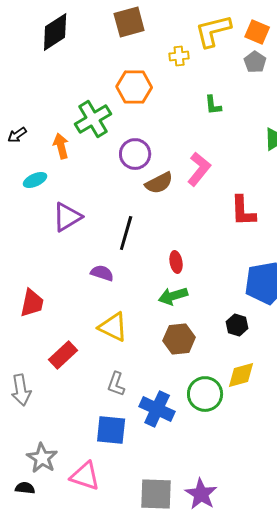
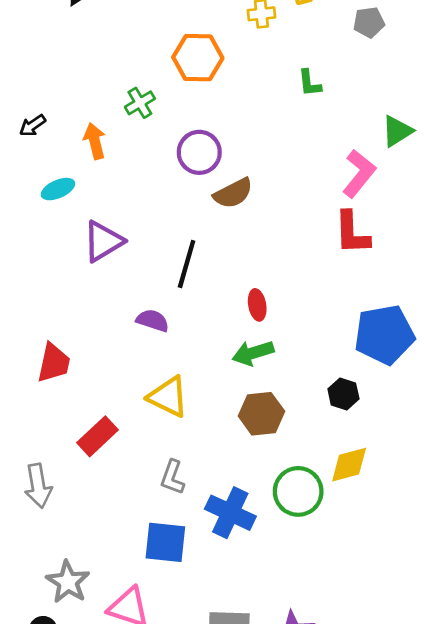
gray pentagon: (255, 62) -> (369, 22), turned 30
green cross: (93, 119) -> (140, 103), size x0.6
pink L-shape: (199, 169) -> (359, 174), moved

